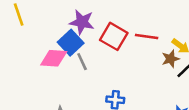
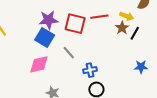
pink diamond: (54, 58) -> (39, 64), moved
gray line: (82, 62) -> (69, 53), moved

